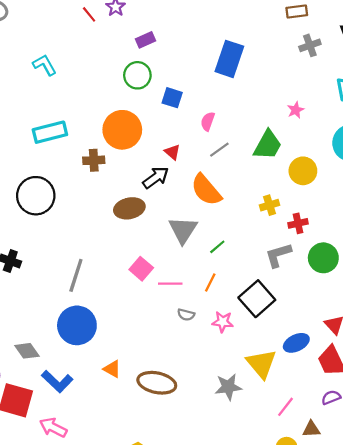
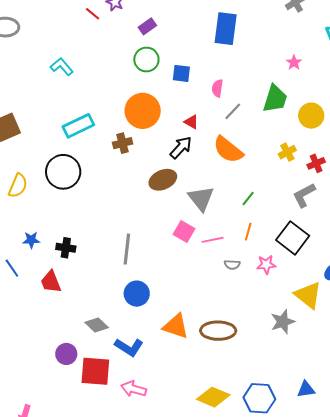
black circle: (36, 196) -> (63, 172), moved
gray triangle: (183, 230) -> (201, 198), moved
blue circle: (77, 325) -> (137, 294), size x0.7
orange triangle: (112, 369) -> (176, 326), size x1.6

